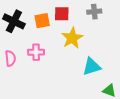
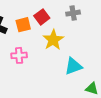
red square: (62, 14) -> (42, 17), turned -35

